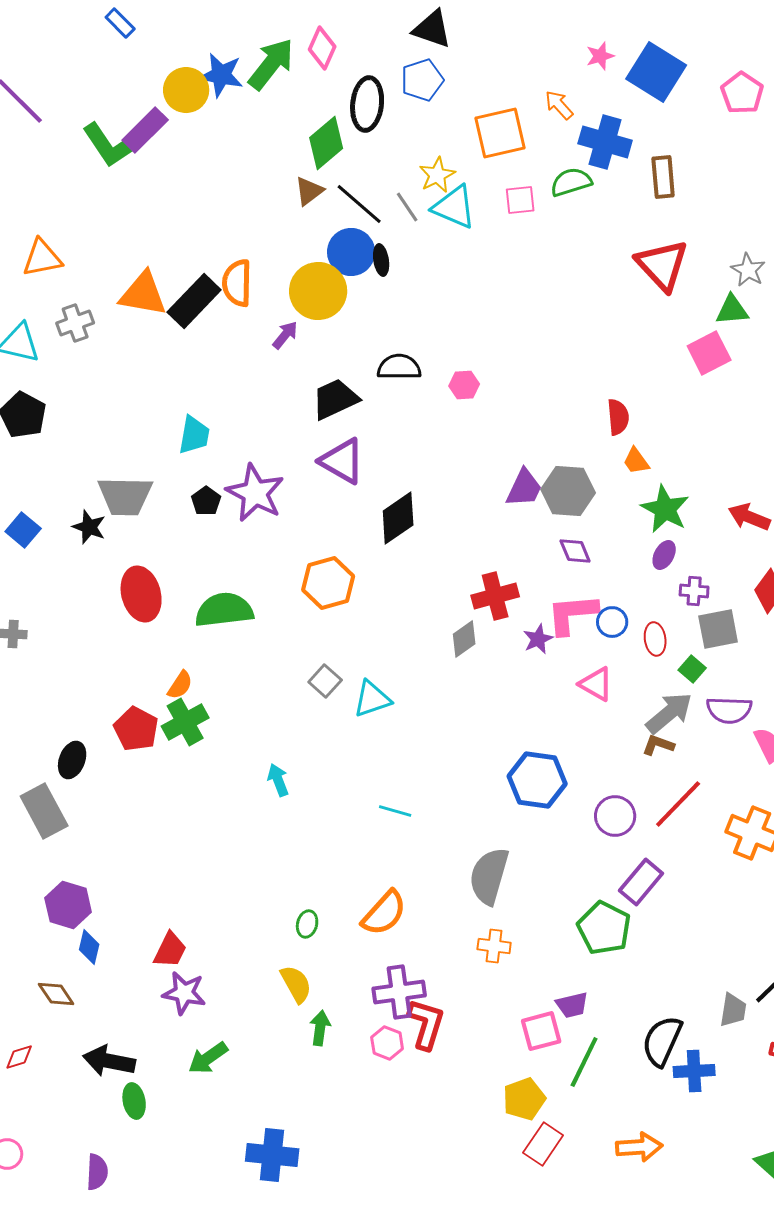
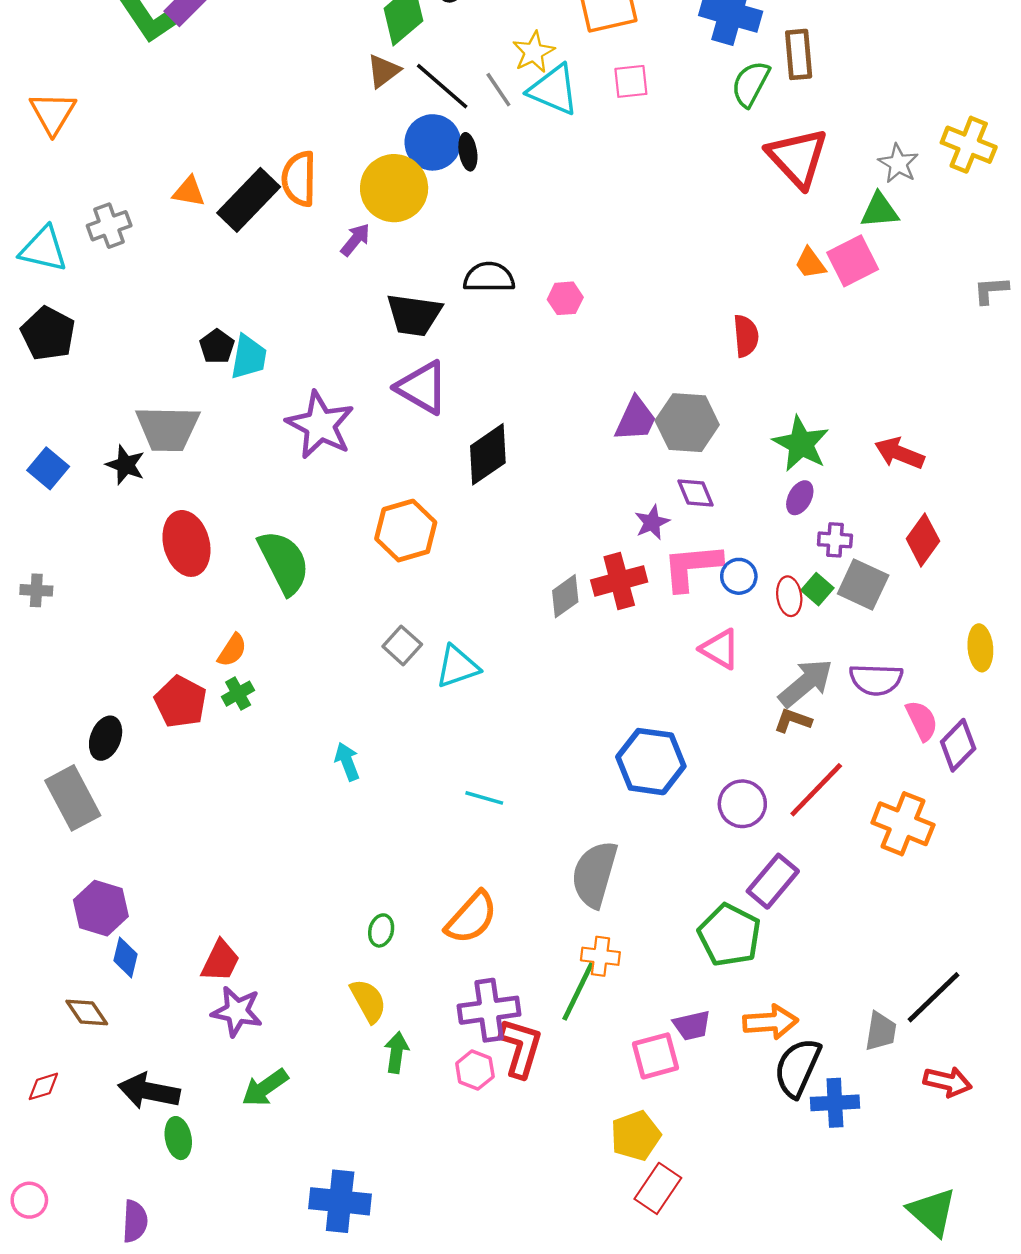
green semicircle: (571, 182) -> (751, 84), moved, turned -45
orange triangle: (42, 258) -> (53, 113), moved, turned -48
orange triangle: (143, 294) -> (189, 192), size x0.6
black trapezoid: (335, 399) -> (414, 315), turned -147
orange trapezoid: (636, 461) -> (810, 263), moved
black pentagon: (206, 501) -> (217, 346), moved
red cross: (495, 596) -> (619, 581), moved
green semicircle: (224, 610) -> (284, 562), turned 70
gray square: (718, 629) -> (863, 585), turned 36
purple star: (538, 639) -> (652, 522), moved
green square: (692, 669) -> (817, 589), moved
green cross: (185, 722) -> (238, 694), size x0.6
green line: (584, 1062) -> (578, 991), moved
orange arrow: (639, 1147) -> (770, 1022), moved

